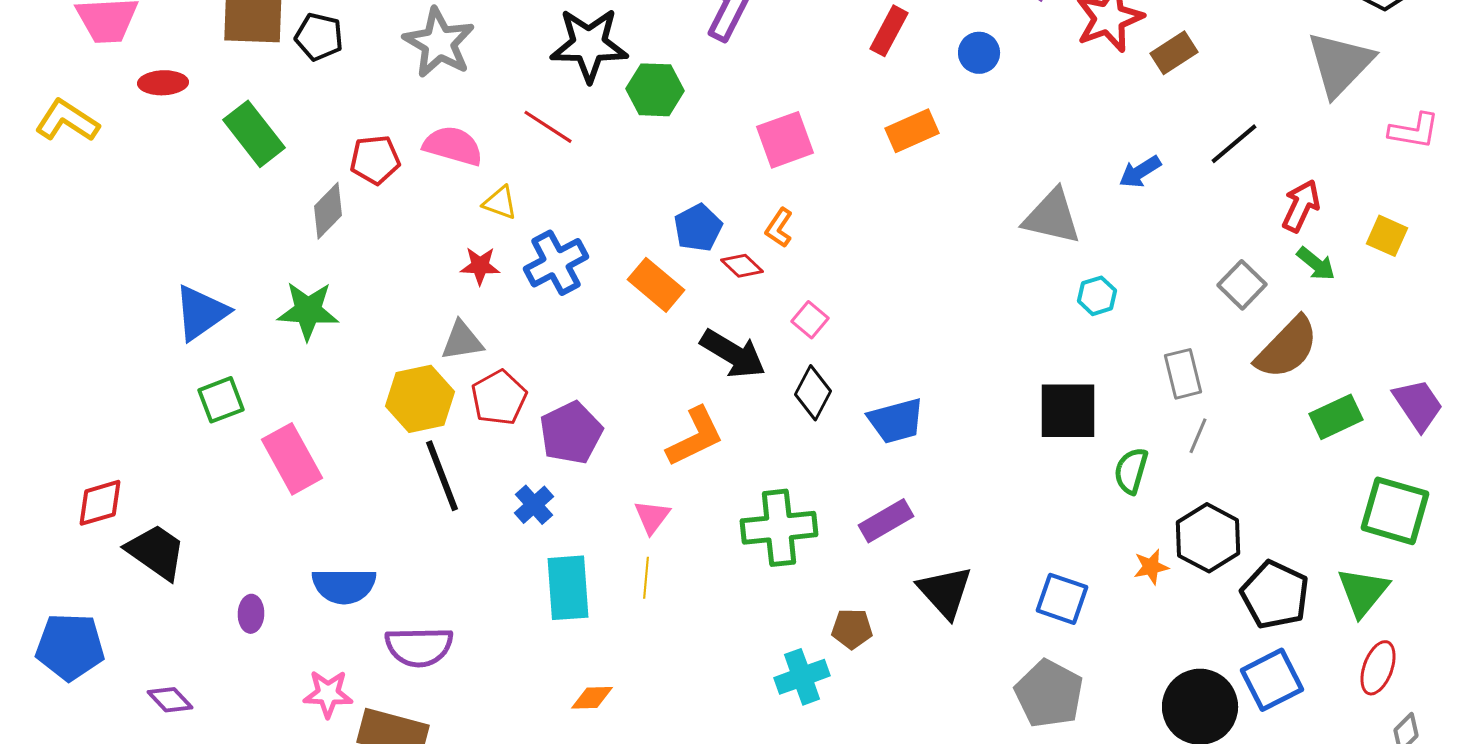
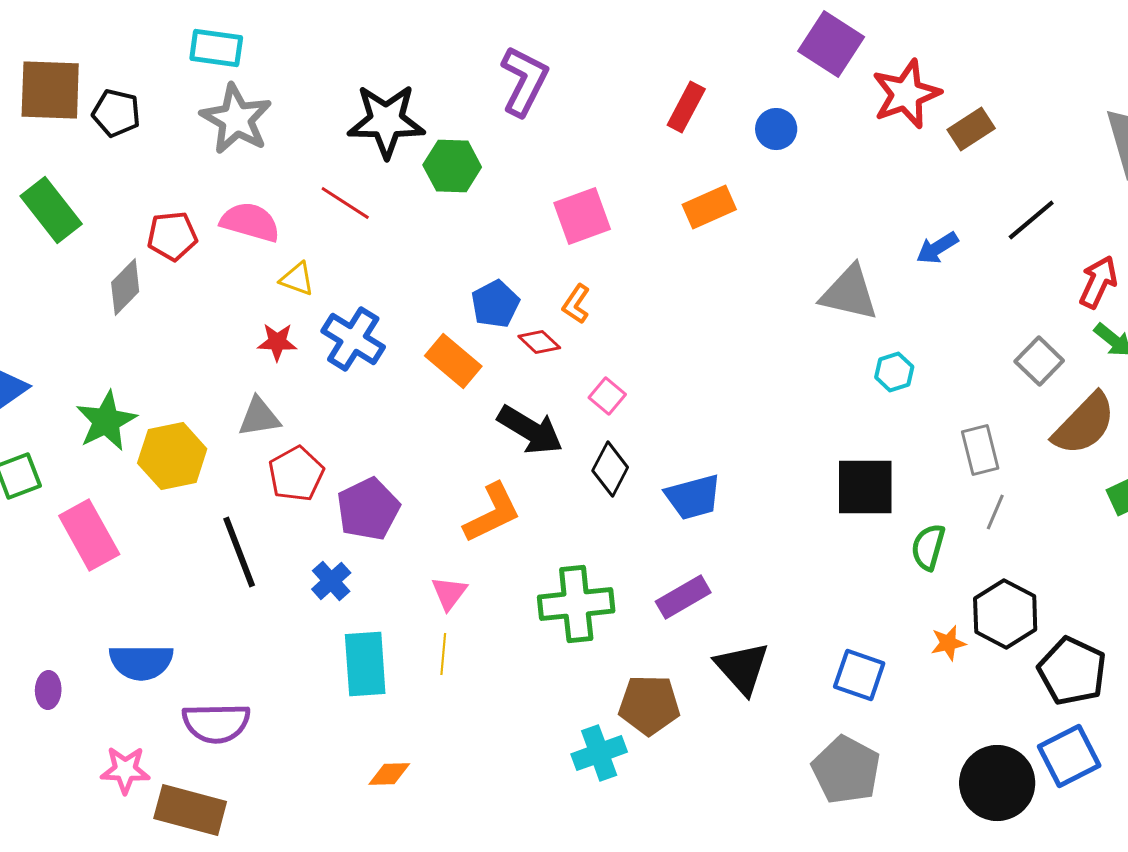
blue cross: (556, 263) -> (353, 339), turned -30
green star: (308, 311) -> (106, 421), moved, turned -30
yellow hexagon: (420, 399) -> (172, 456), moved
brown pentagon: (852, 629) -> (649, 705), size x1.5

